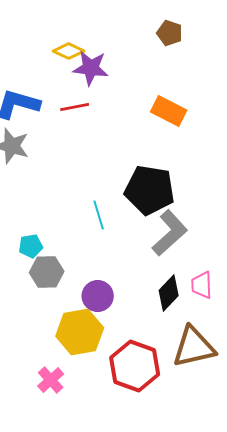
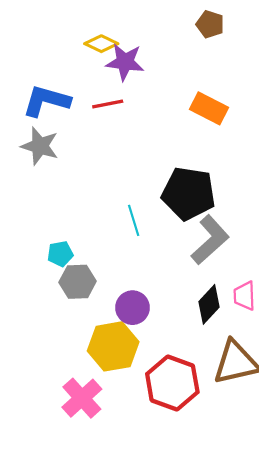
pink cross: (51, 380) -> (82, 398), size x1.4

